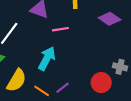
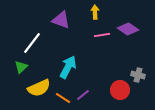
pink line: (60, 29) -> (102, 35), moved
yellow semicircle: (17, 80) -> (39, 88), turned 35

